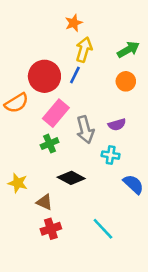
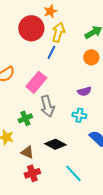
red circle: (44, 76) -> (31, 28), moved
gray arrow: (85, 130) -> (47, 106), moved
green cross: (50, 144) -> (25, 118), moved
black diamond: (71, 178) -> (55, 144), moved

